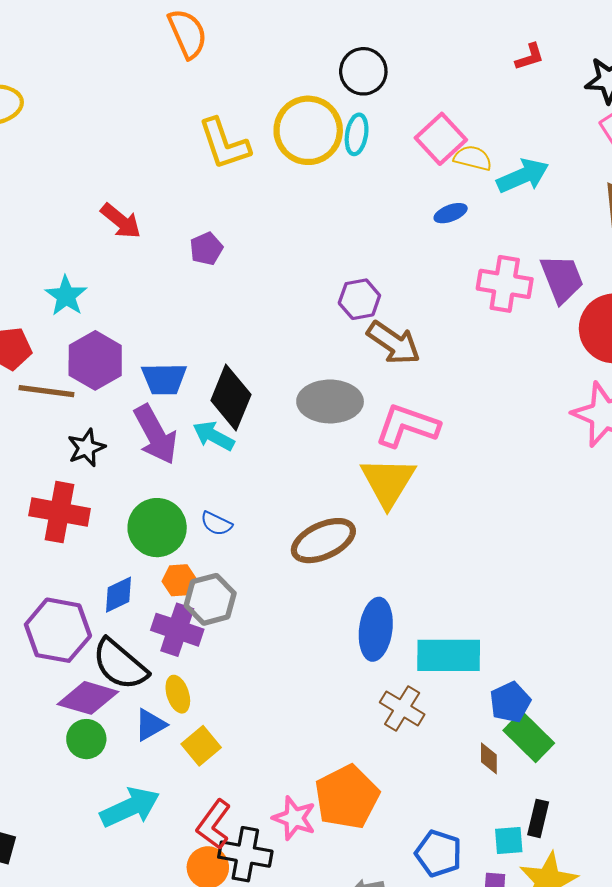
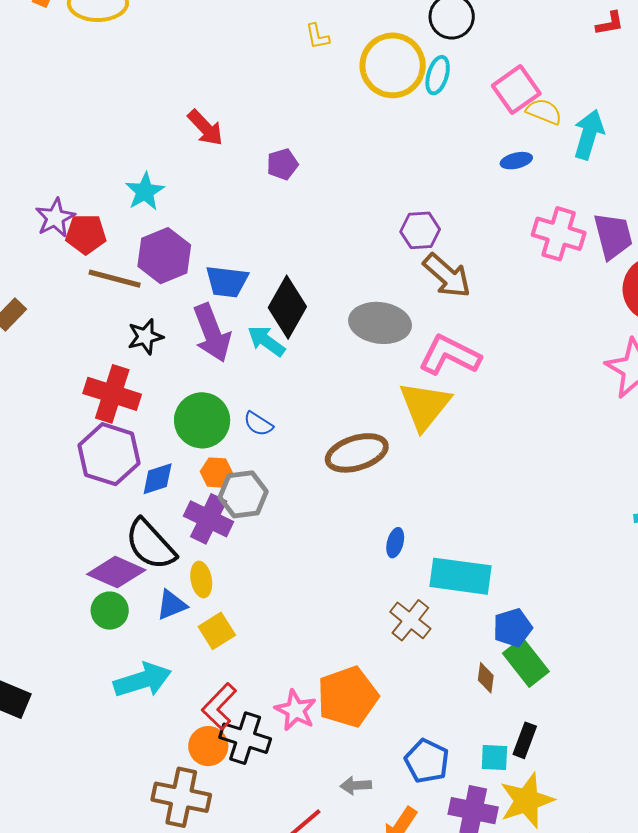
yellow L-shape: (224, 144) -> (317, 36), moved, size x0.5
cyan arrow: (523, 176) -> (589, 134), turned -57
blue ellipse: (376, 629) -> (395, 543), size x0.5
purple hexagon: (58, 630) -> (109, 454), moved

